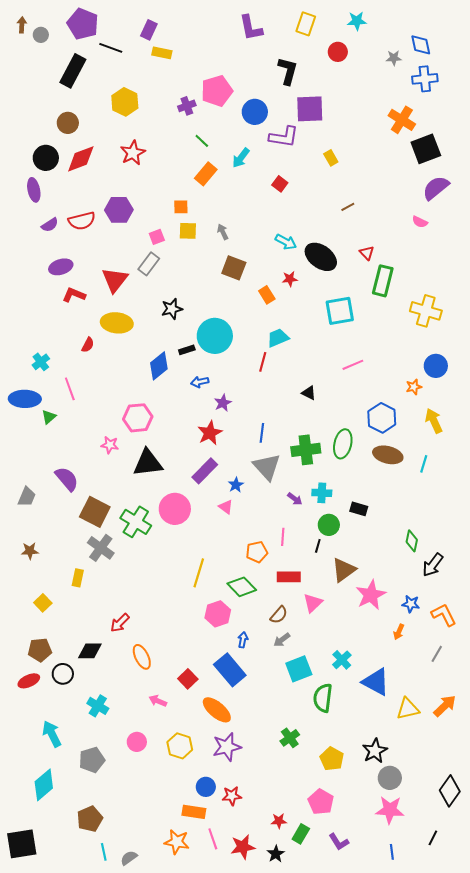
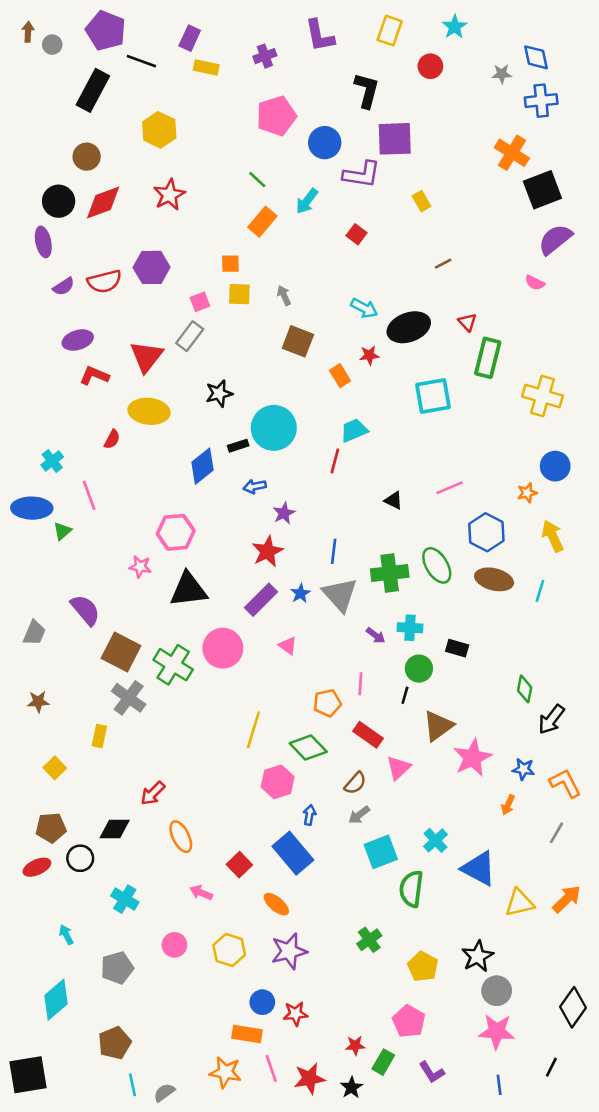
cyan star: (357, 21) -> (455, 27), turned -30
purple cross: (187, 106) -> (265, 56), moved
black ellipse: (321, 257) -> (409, 327), turned -56
pink line: (353, 365) -> (450, 488), moved
green ellipse: (343, 444) -> (437, 565), turned -44
blue star: (236, 485) -> (301, 593), moved
red rectangle: (289, 577) -> (368, 735), turned 35
orange ellipse: (217, 710) -> (276, 904), size x0.7
cyan arrow: (52, 734) -> (66, 935), size x0.6

